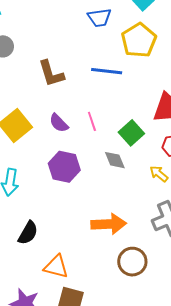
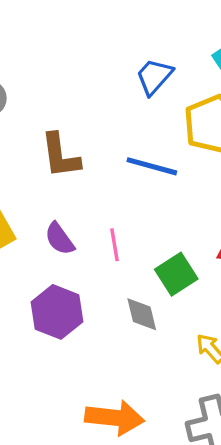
blue trapezoid: (99, 18) -> (154, 77), turned 130

